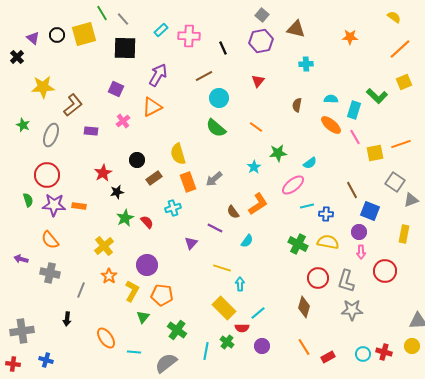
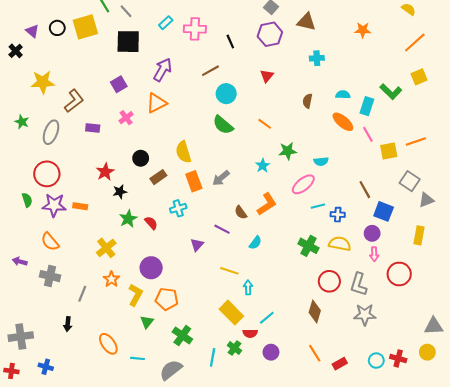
purple square: (116, 89) -> (119, 84), turned 35
cyan semicircle: (310, 163) -> (321, 161), turned 32

